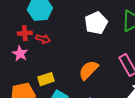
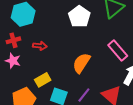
red arrow: (43, 39) -> (40, 46), moved

